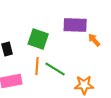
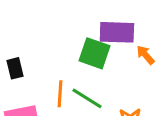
green square: (38, 39) -> (94, 53), moved

